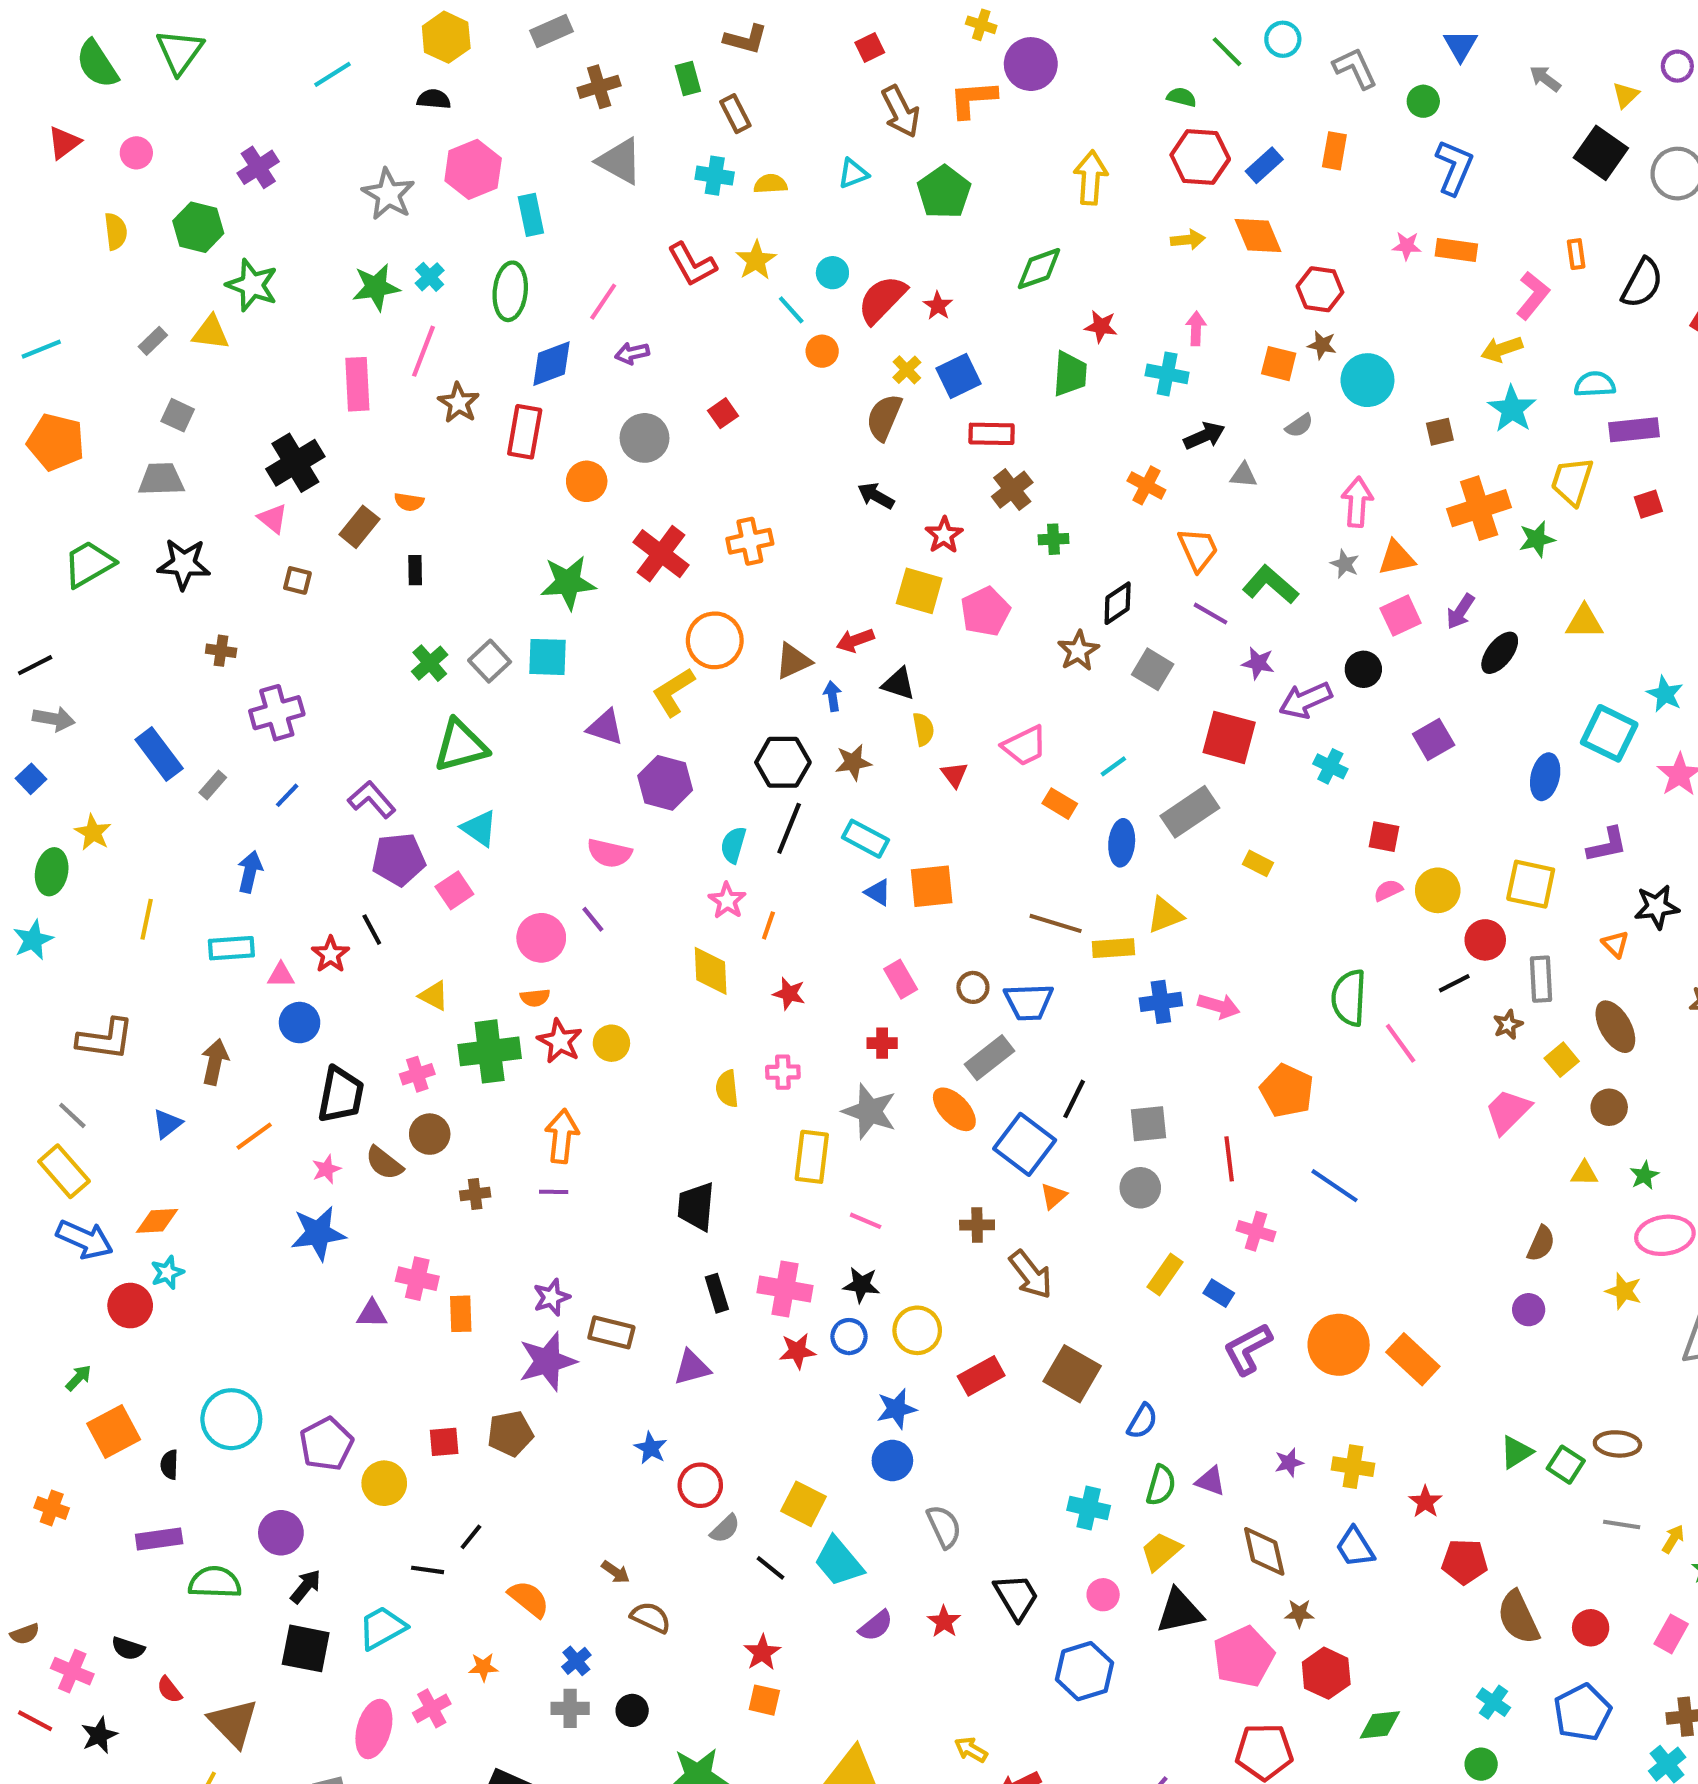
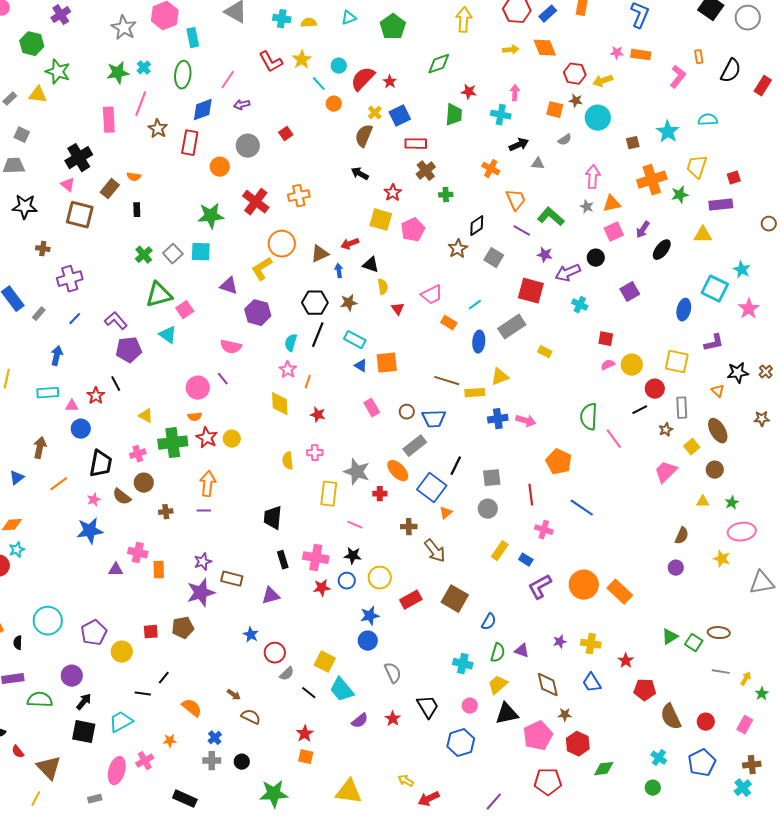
yellow arrow: (1502, 349) -> (603, 81), moved
purple rectangle: (1634, 430) -> (721, 205), moved
brown square: (297, 580) -> (80, 215), size x2.0
pink square: (454, 890) -> (185, 310), moved
red cross: (882, 1043) -> (380, 494), moved

